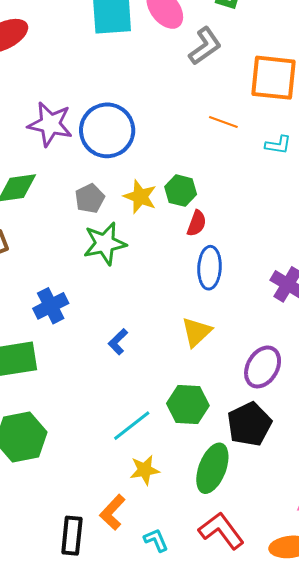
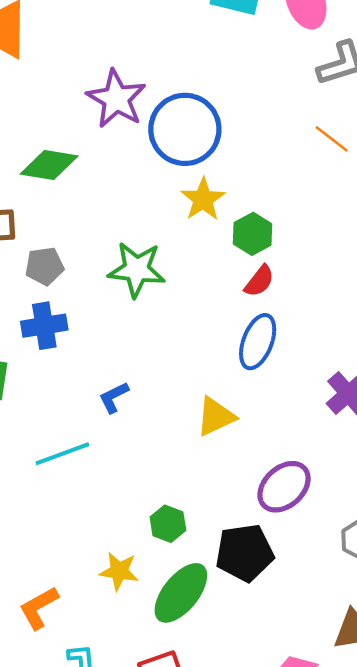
orange line: (223, 122) -> (332, 139), moved
yellow star: (140, 197) -> (203, 199), moved
gray pentagon: (90, 198) -> (45, 266), moved
green hexagon: (188, 405) -> (168, 524), moved, size x0.7
cyan line: (132, 426) -> (62, 454), moved
yellow star: (145, 470) -> (119, 571), moved

